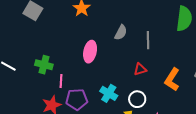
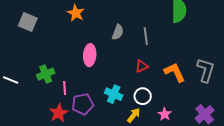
green cross: (44, 65) -> (46, 74), turned -30
orange L-shape: (172, 80) -> (175, 72), turned 130

